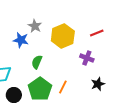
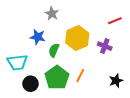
yellow hexagon: (63, 36) -> (77, 38), moved
blue star: (21, 40) -> (38, 37), moved
black star: (98, 84) -> (116, 81), moved

